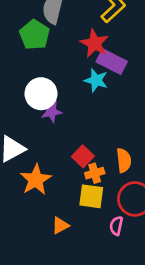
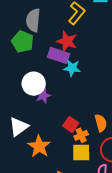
purple rectangle: (112, 62) -> (58, 55), moved

